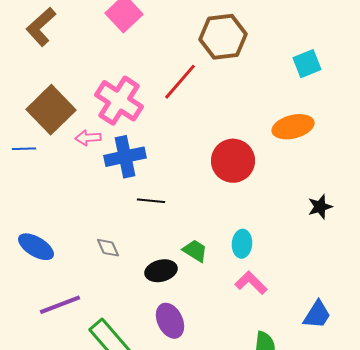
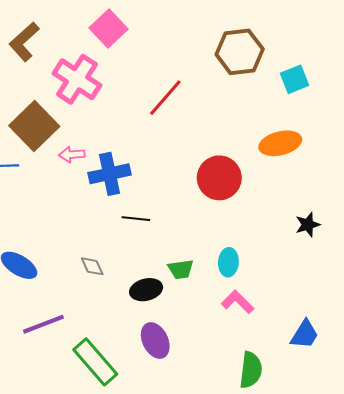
brown hexagon: (223, 37) -> (240, 52), moved
pink cross: (119, 101) -> (77, 79), moved
green trapezoid: (195, 251) -> (181, 269), turned 140

